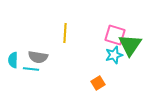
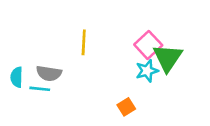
pink square: (115, 35) -> (148, 45), turned 30

